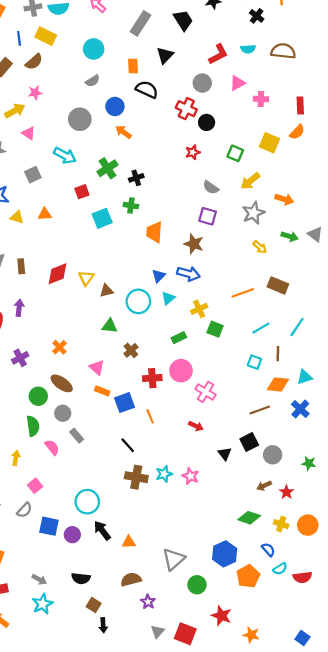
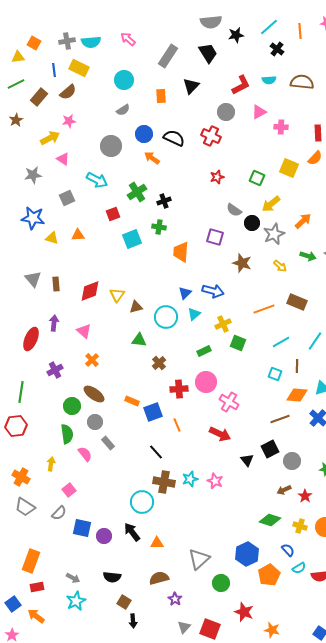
black semicircle: (147, 89) -> (174, 138), moved
black circle: (207, 122) -> (252, 223), moved
orange arrow: (284, 199) -> (303, 221), turned -60
purple square: (208, 216) -> (215, 237), moved
brown star: (194, 244) -> (242, 263), moved
pink triangle: (97, 367) -> (84, 331), moved
red arrow: (196, 426) -> (220, 434), size x1.5
cyan circle: (87, 502) -> (142, 502), moved

